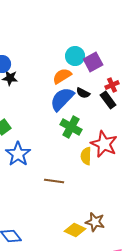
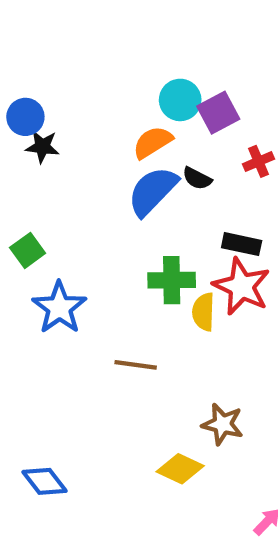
black rectangle: (108, 100) -> (242, 244), moved, turned -42
green cross: (71, 127) -> (172, 280), moved, turned -30
brown star: (95, 222) -> (223, 424), moved

